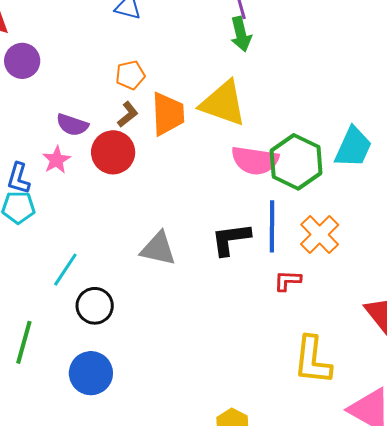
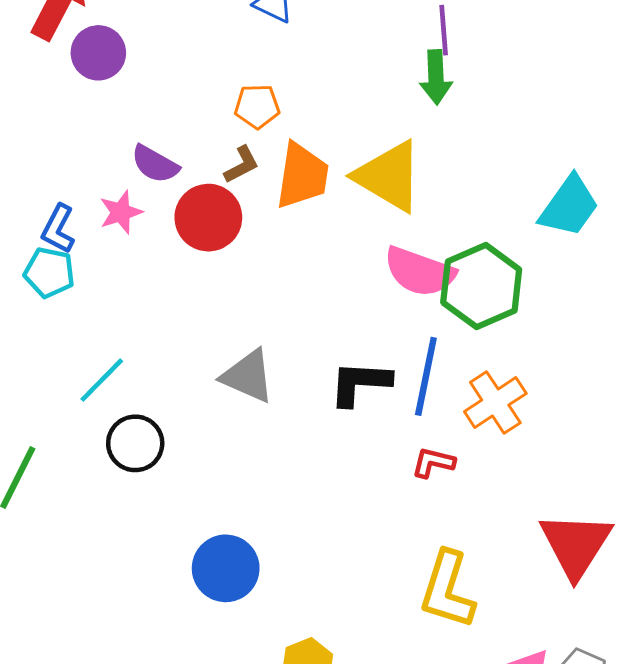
cyan trapezoid: (353, 147) -> (569, 206), moved
blue circle: (91, 373) -> (226, 568), moved

